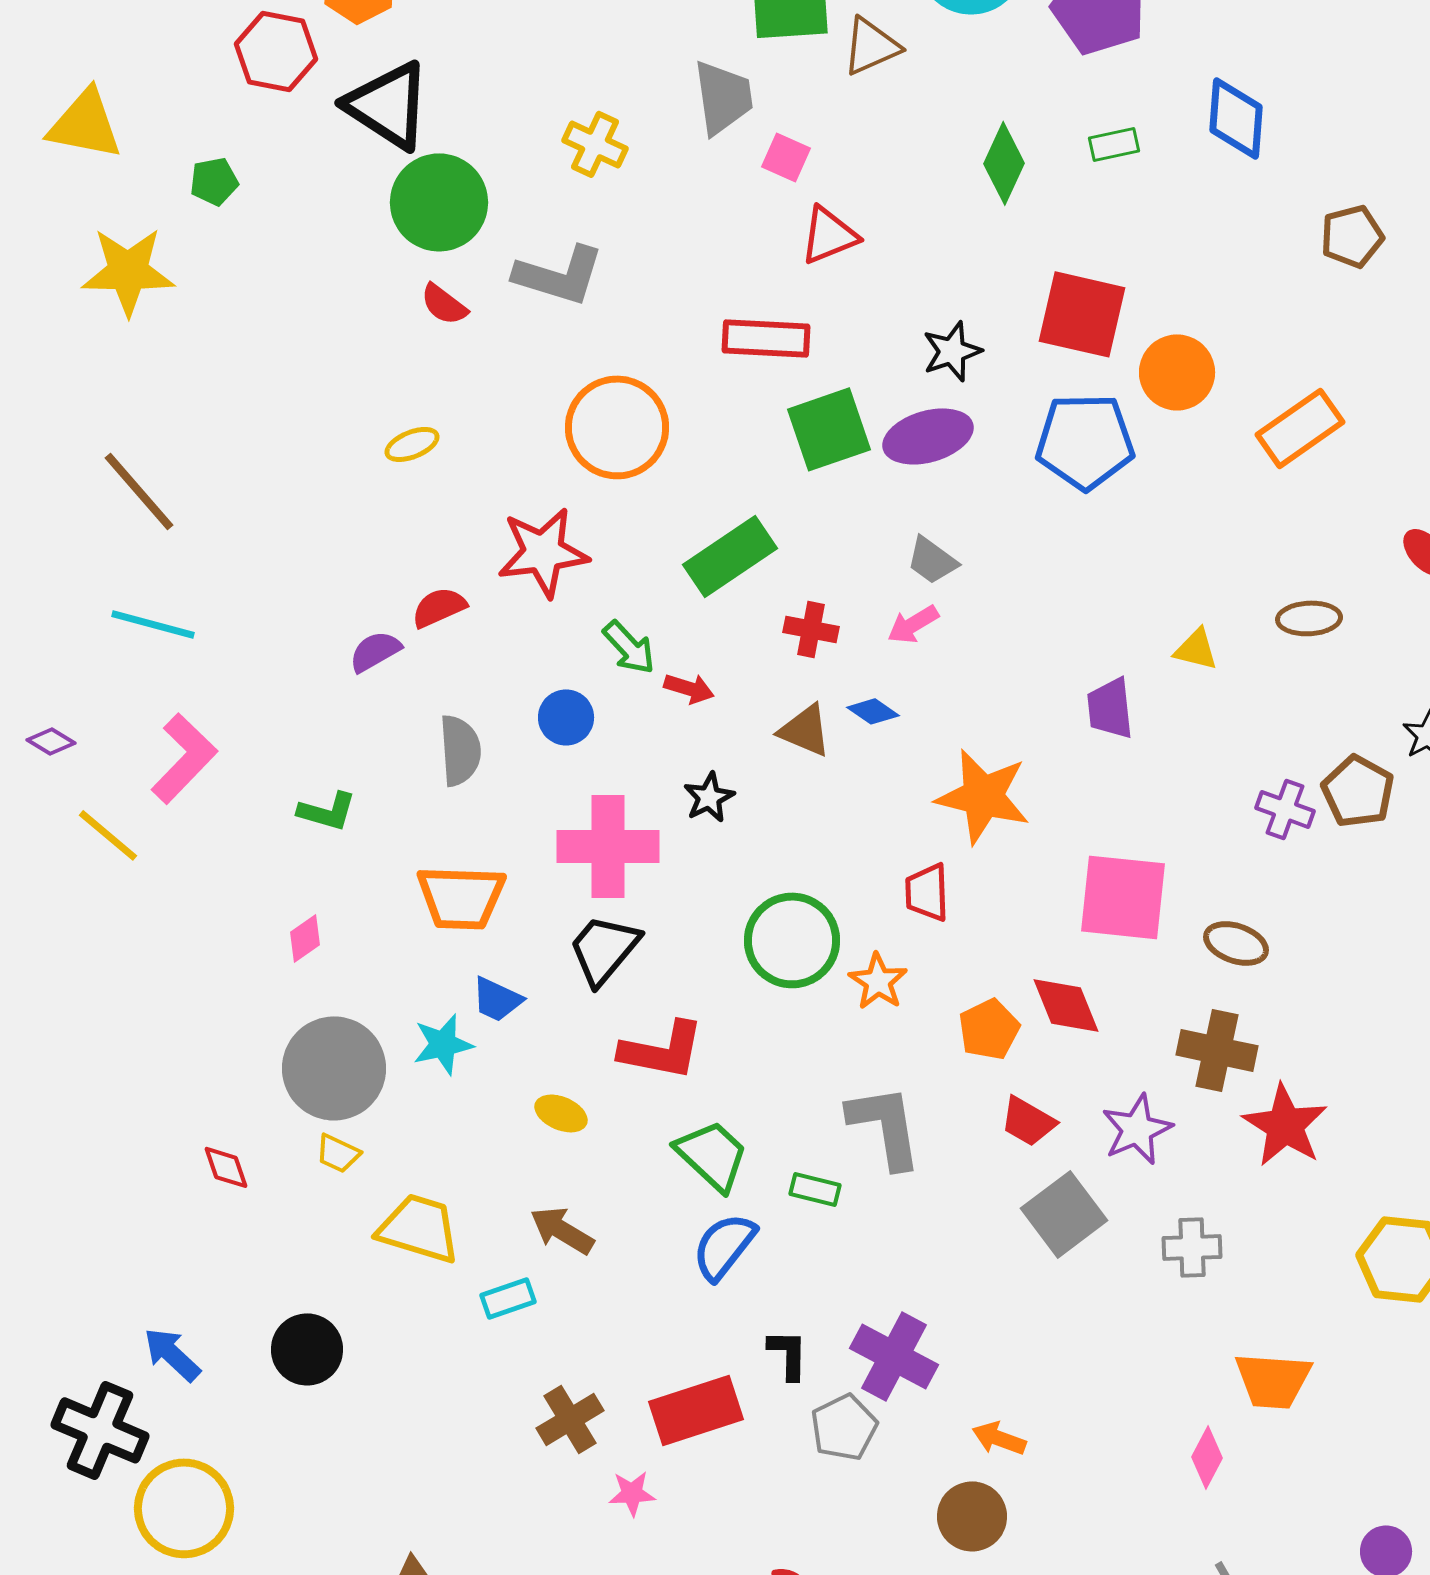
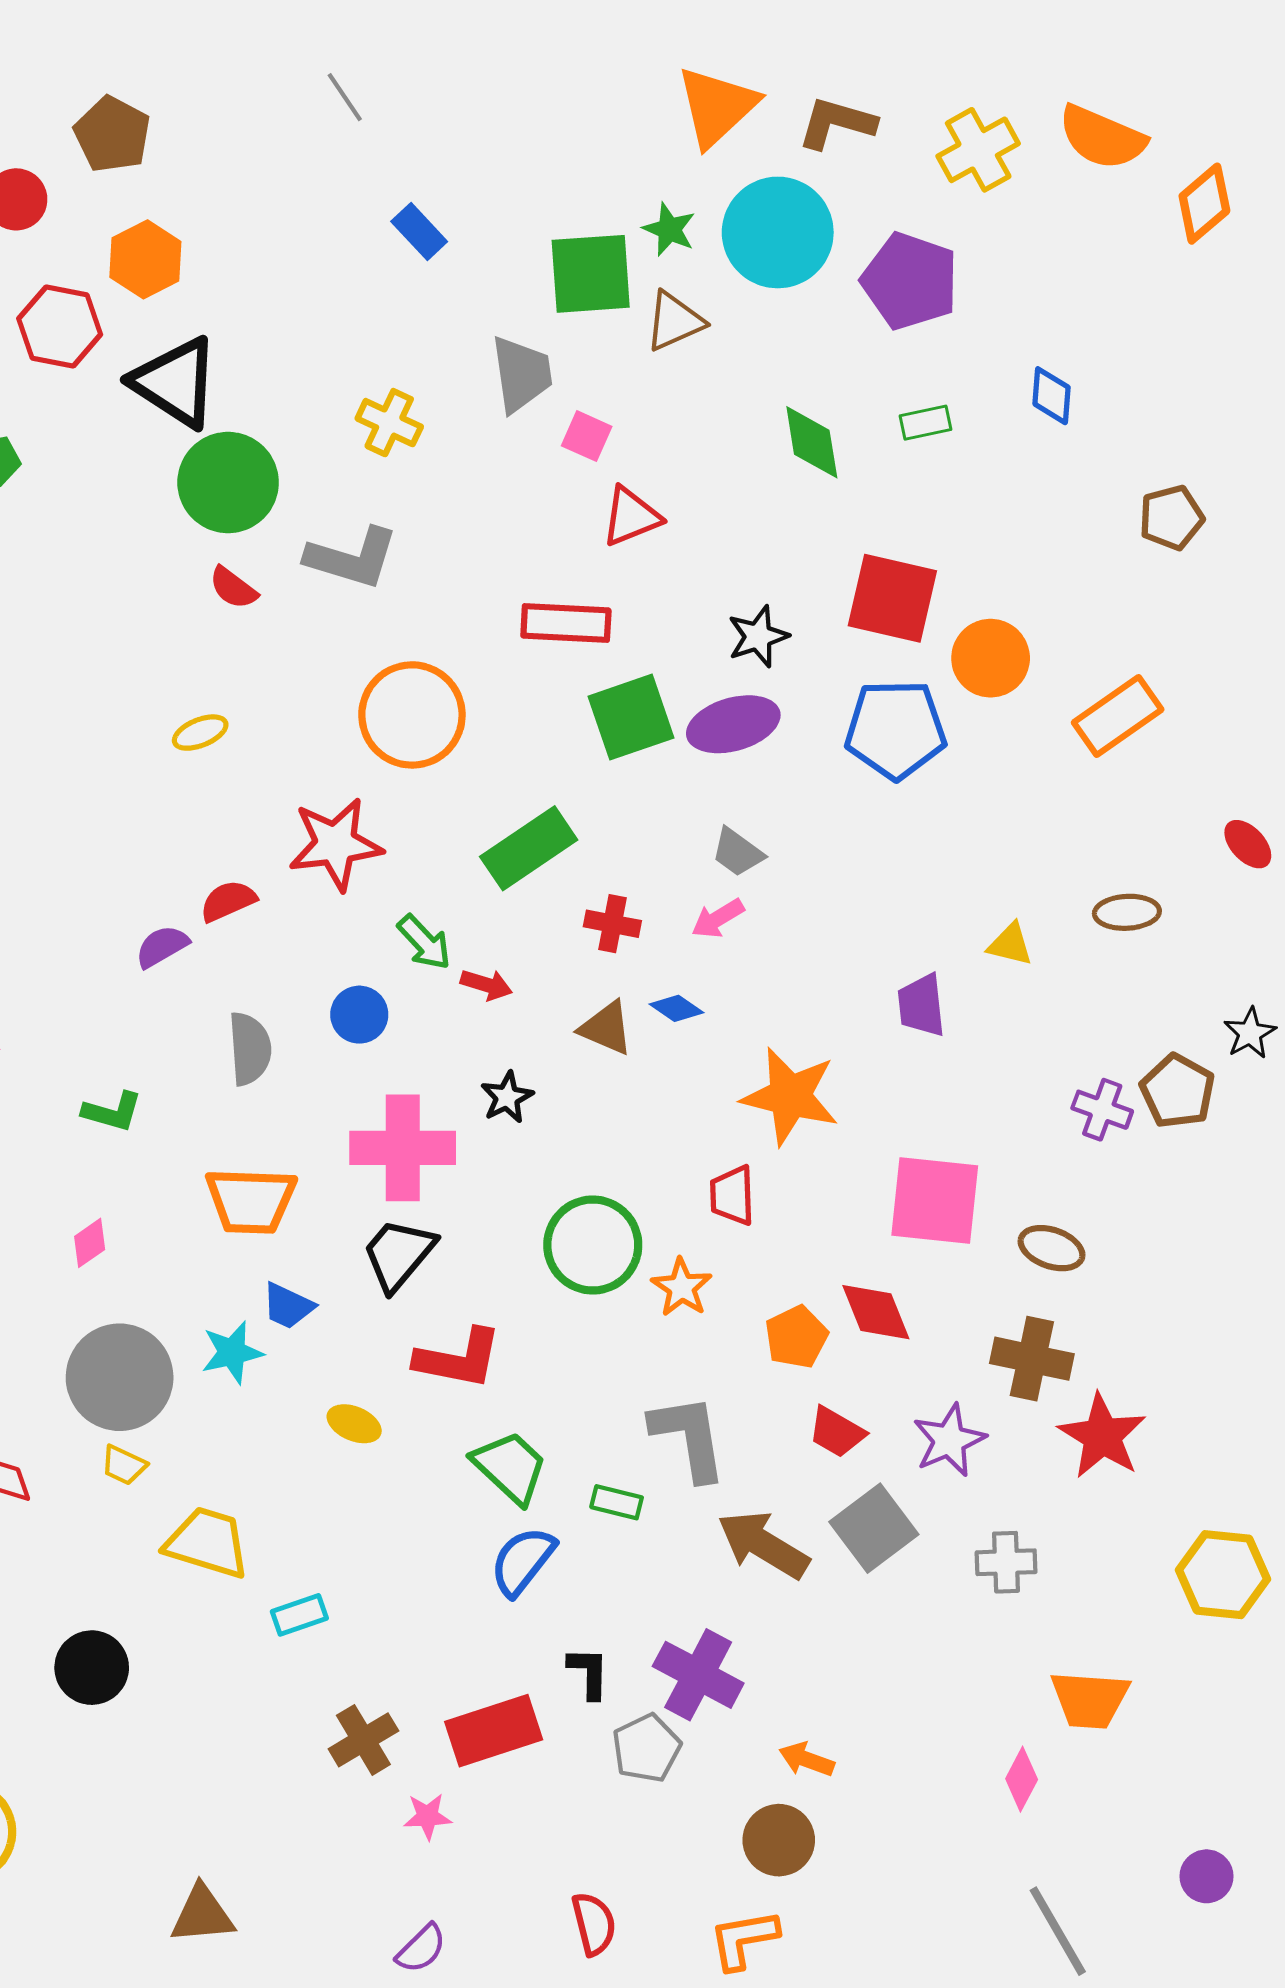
blue diamond: (1236, 118) -> (1052, 396), size x0.7
green diamond: (1004, 163) -> (812, 442), turned -34
brown arrow: (562, 1230) -> (763, 1545), moved, size x1.4

